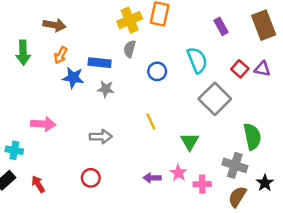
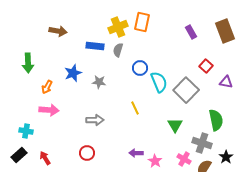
green arrow: (23, 53) -> (28, 63), moved
orange arrow: (61, 55) -> (47, 87), moved
cyan semicircle: (197, 60) -> (159, 82), moved
blue rectangle: (100, 63) -> (95, 46), moved
purple triangle: (262, 69) -> (226, 82), moved
blue star: (73, 78) -> (73, 73), turned -30
green triangle: (190, 142) -> (175, 125), moved
pink star: (178, 173) -> (155, 161), moved
pink cross: (202, 184) -> (184, 159), moved, turned 32

